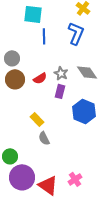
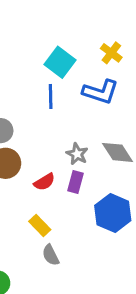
cyan square: (33, 14) -> (60, 62), moved, turned 30
blue L-shape: (76, 33) -> (100, 92), turned 85
red semicircle: (40, 78) -> (44, 182), moved

